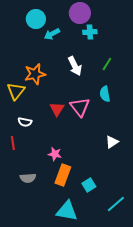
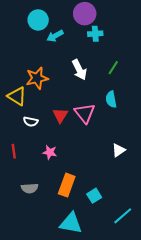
yellow triangle: (16, 91) -> (17, 96), turned -36
white semicircle: (25, 122) -> (31, 122), moved
pink star: (55, 154) -> (50, 152), moved

